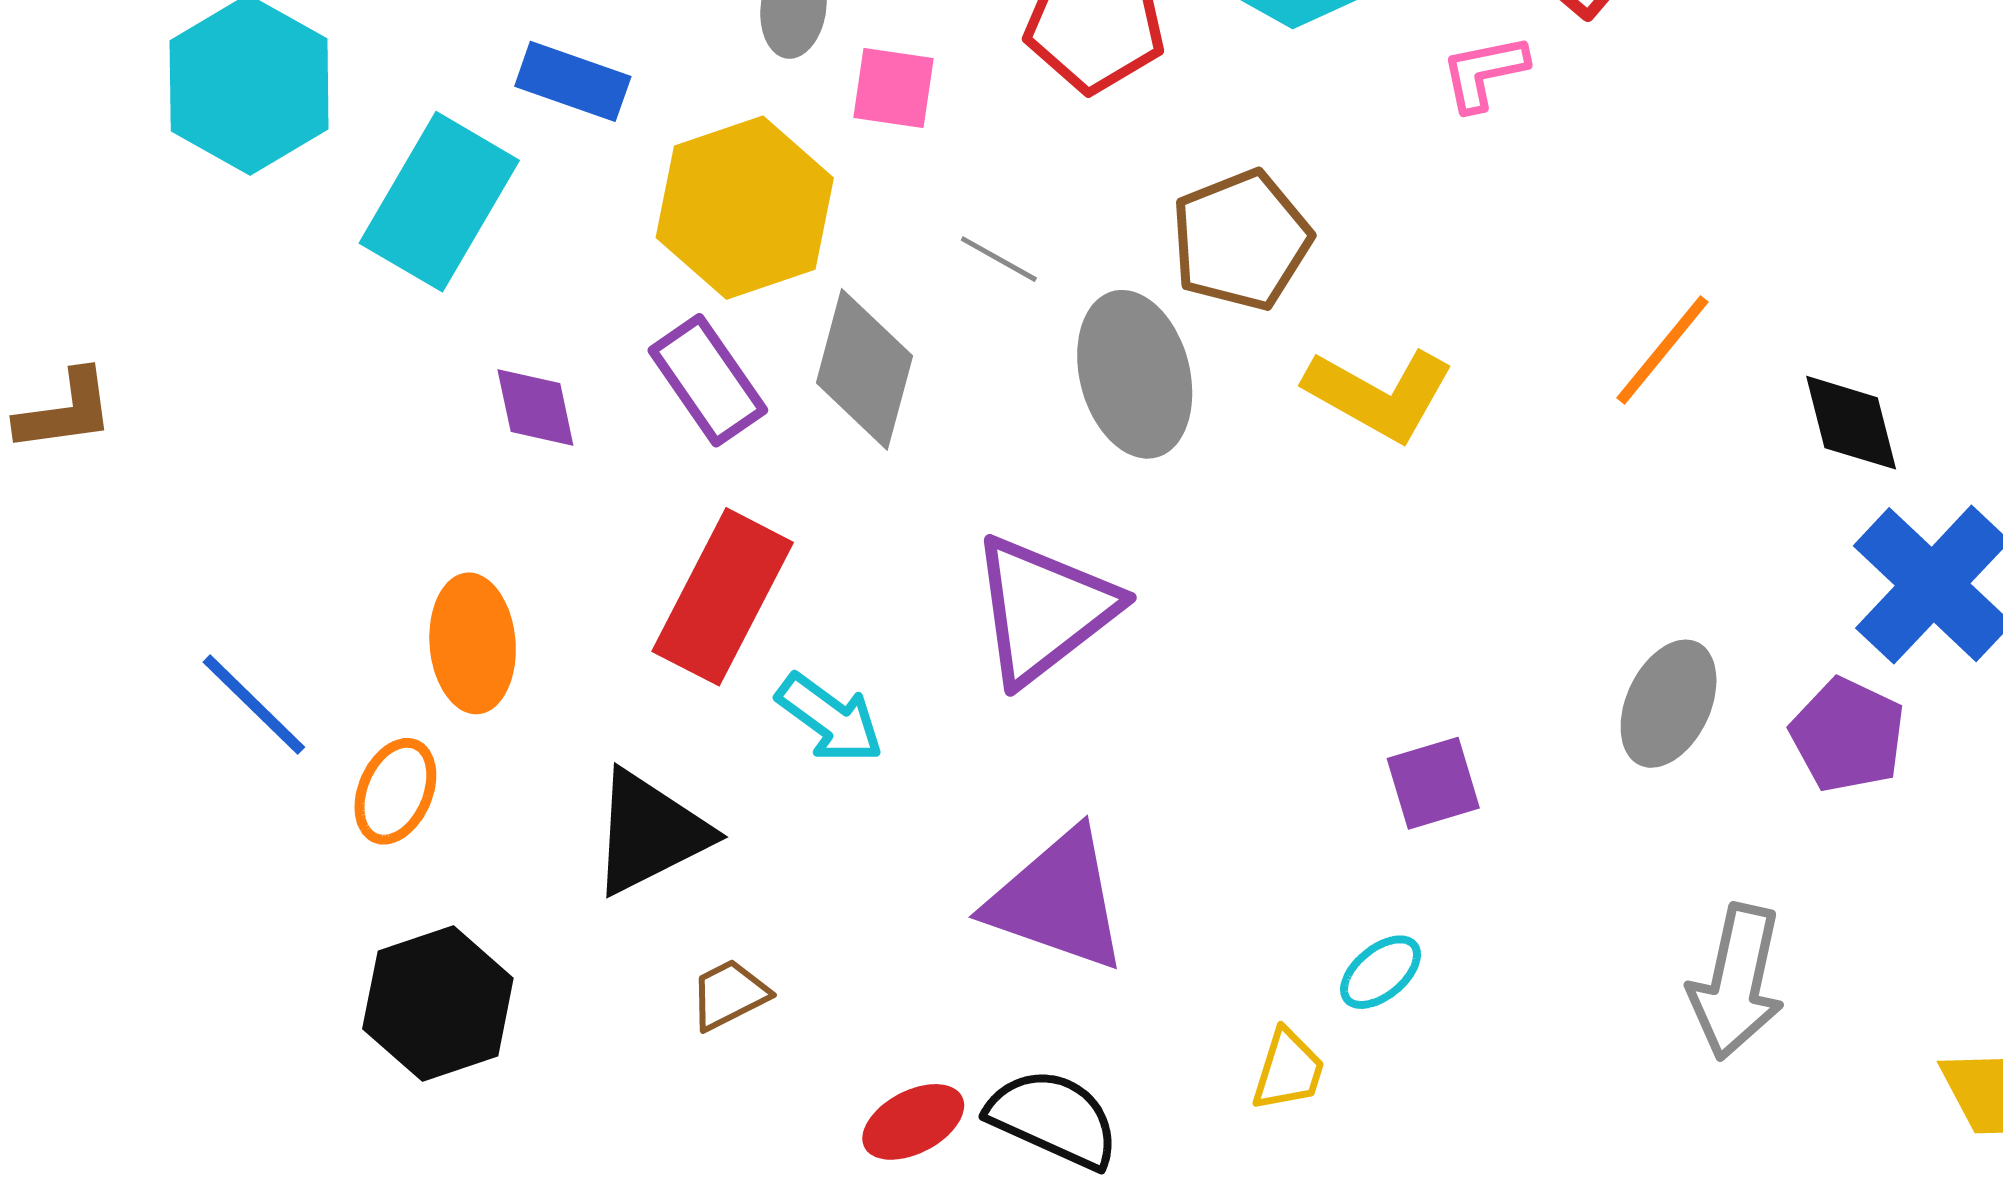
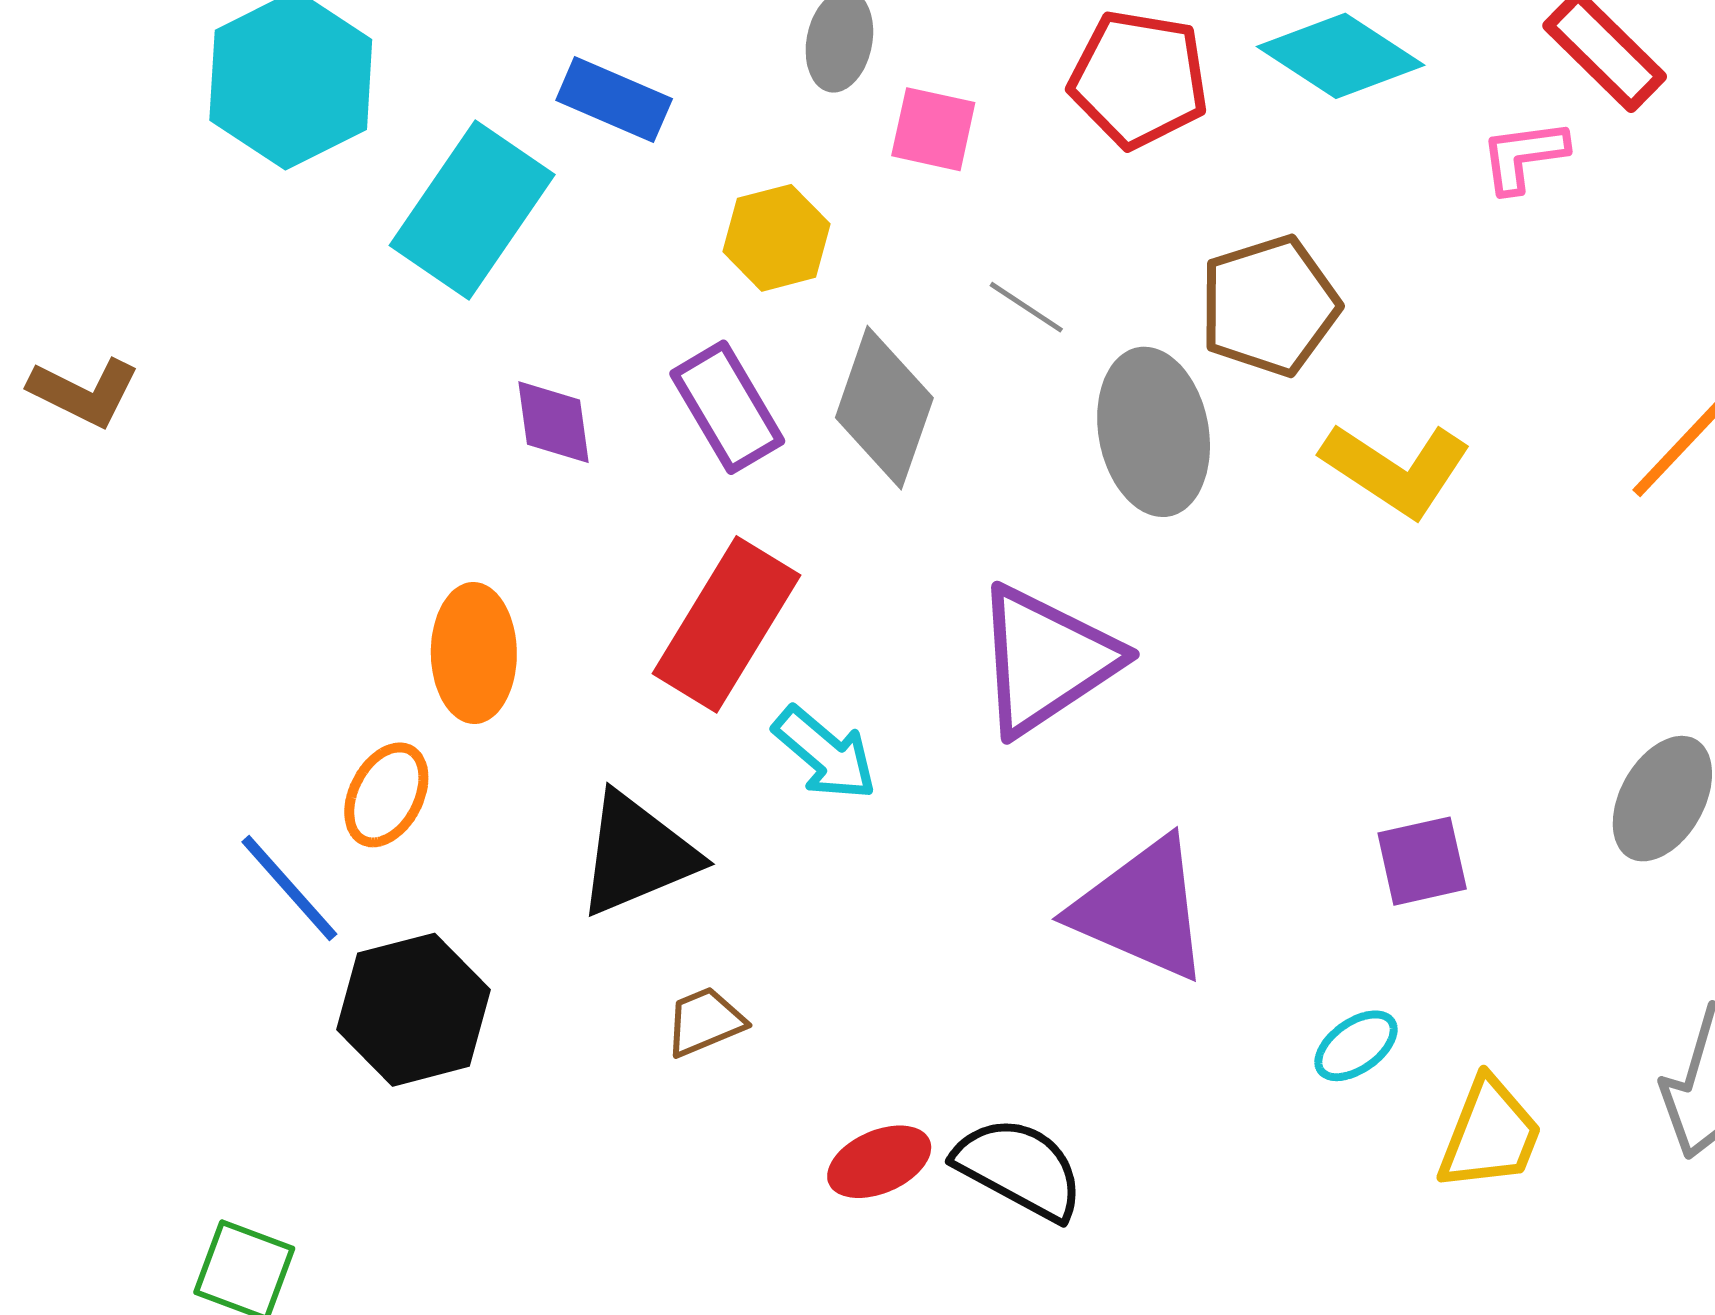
yellow hexagon: (745, 208) -> (777, 238), size x0.6
brown L-shape: (65, 411) -> (84, 392), turned 30
blue line: (254, 705) -> (289, 888), moved
purple triangle: (1058, 900) -> (1142, 909), moved
yellow trapezoid: (1288, 1070) -> (1490, 1134), moved, size x1.4

